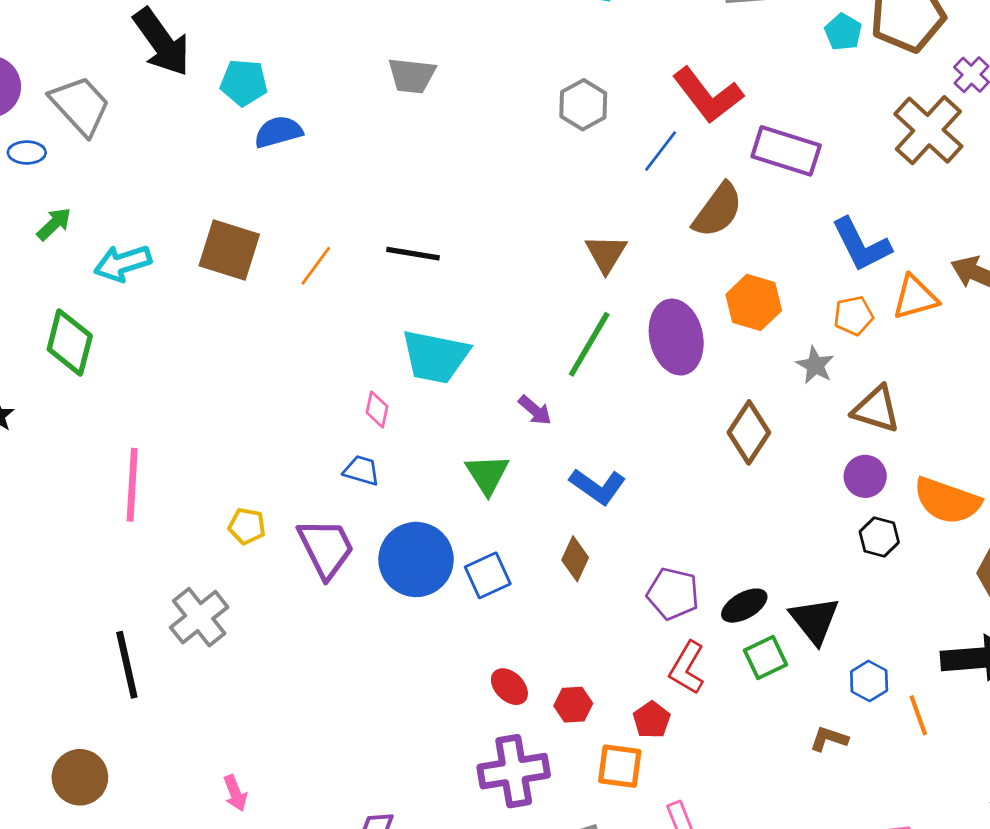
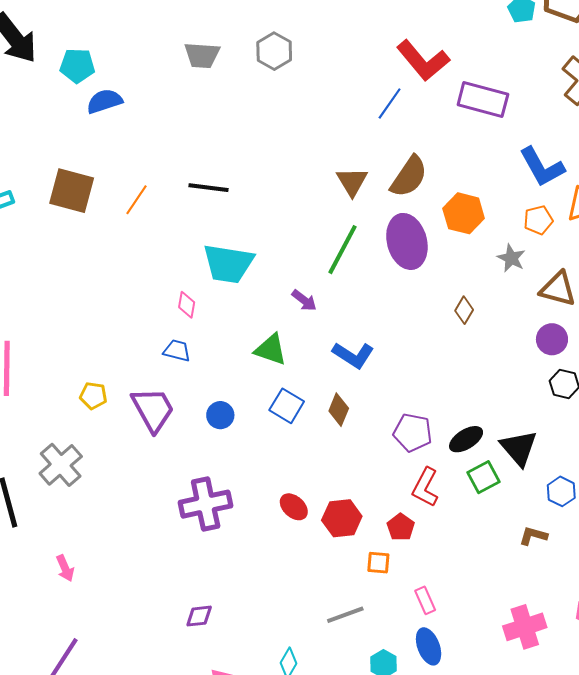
gray hexagon: (583, 105) -> (274, 51), moved
brown semicircle: (718, 210) -> (409, 177), moved
brown diamond: (749, 432) -> (464, 310), size x0.6
green triangle: (487, 474) -> (271, 350), turned -36
blue circle: (416, 559) -> (220, 415), size x0.5
blue square: (488, 575) -> (287, 406), moved, turned -32
red hexagon: (573, 705) -> (342, 518), size x1.4
orange square: (620, 766) -> (378, 563), size x0.7
purple cross: (514, 771) -> (206, 504), moved
pink arrow: (235, 793) -> (65, 568), moved

